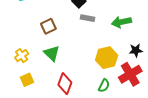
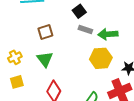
green arrow: (121, 22) -> (108, 34), moved
yellow hexagon: (107, 58) -> (101, 58), moved

